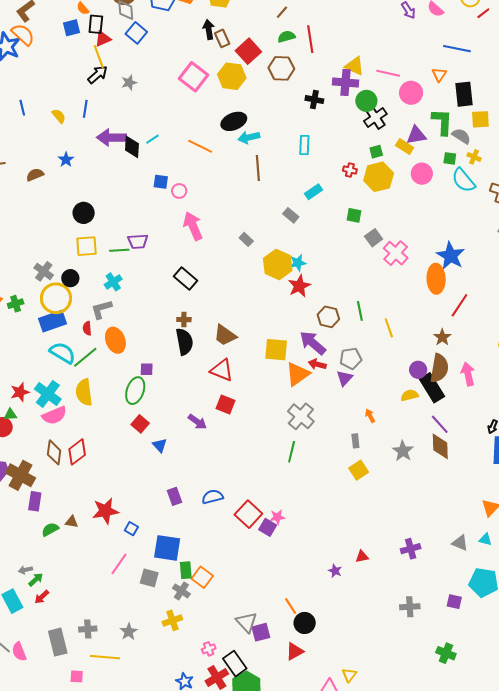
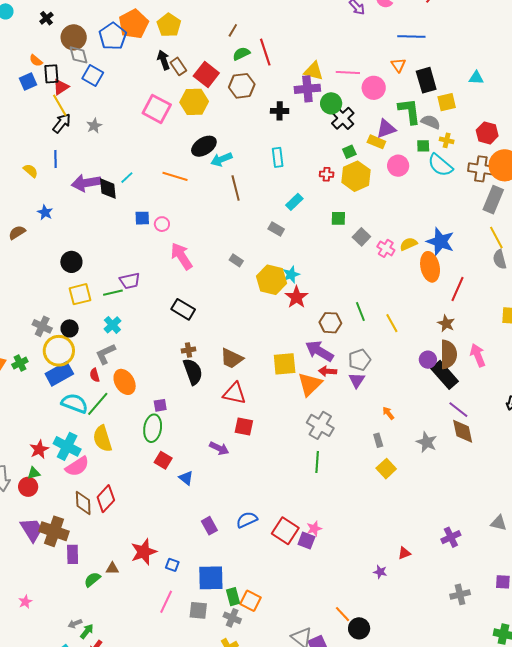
pink cross: (396, 253) -> (386, 248), size x0.7
yellow semicircle: (409, 395) -> (408, 244), moved

